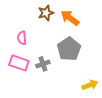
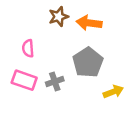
orange arrow: (70, 18) -> (89, 23), turned -30
yellow arrow: (90, 85) -> (113, 92), moved

